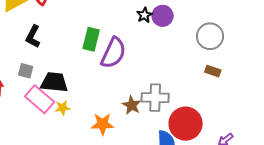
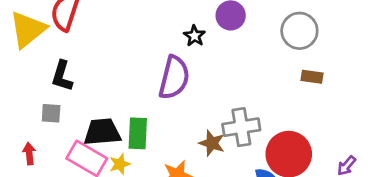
black star: (144, 15) -> (194, 36), moved
green rectangle: (91, 39) -> (138, 133), moved
gray square: (26, 71) -> (51, 113), moved

